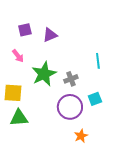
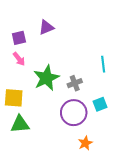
purple square: (25, 30) -> (19, 38), moved
purple triangle: (50, 35) -> (46, 27), moved

